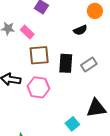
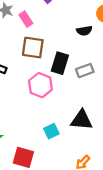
pink hexagon: (38, 87) -> (40, 85), moved

